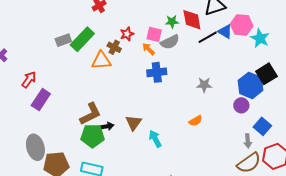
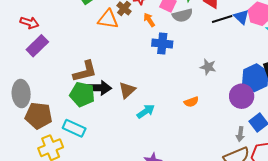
orange arrow: (149, 49) -> (149, 20), moved
red arrow: (29, 80) -> (29, 23), turned 60
purple circle: (241, 105) -> (242, 96), size x1.5
black arrow: (107, 126) -> (99, 88), size x1.6
cyan arrow: (155, 139) -> (146, 111), turned 72

